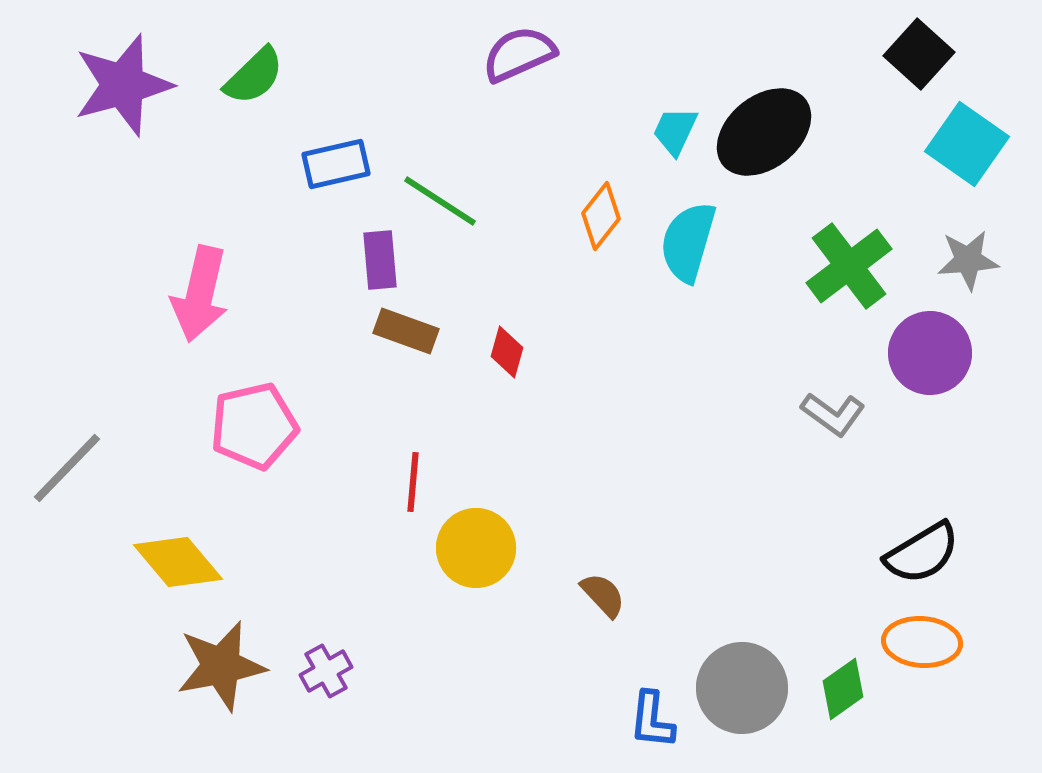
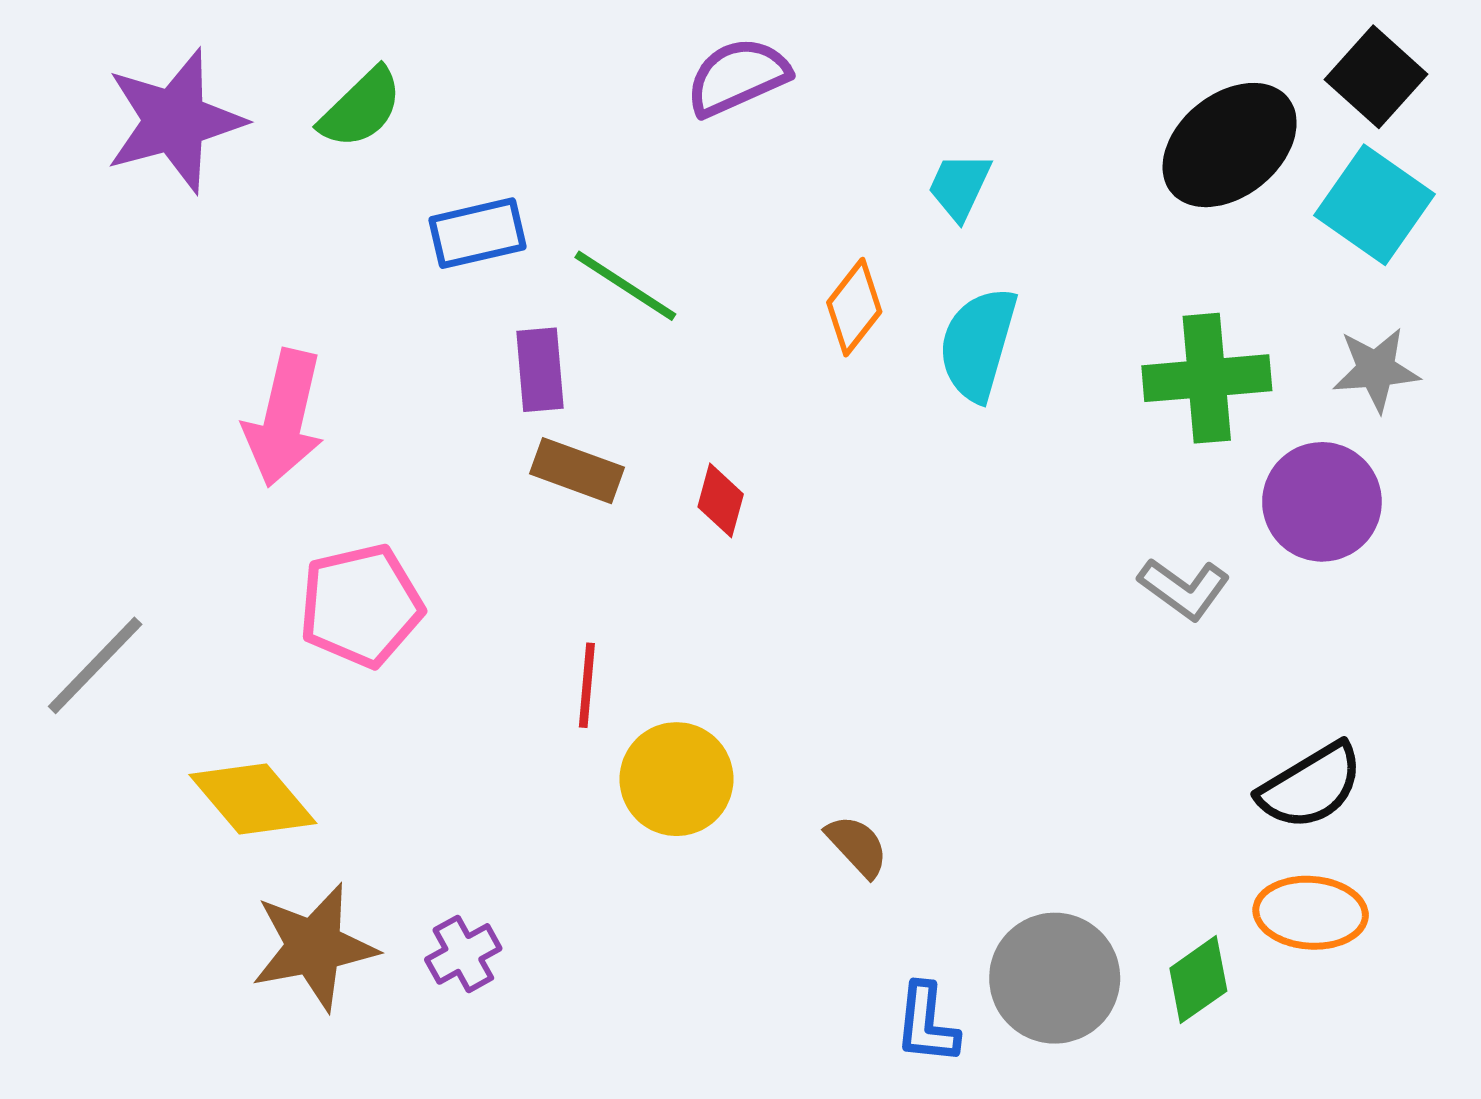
black square: (919, 54) -> (1376, 77), moved
black ellipse: (764, 132) -> (1230, 145), moved
green cross: (849, 266) -> (1207, 378), turned 32

